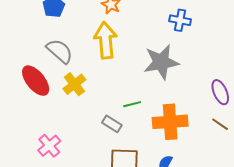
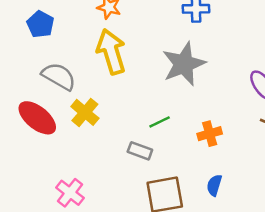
orange cross: (170, 122) -> (210, 134), size x0.6

